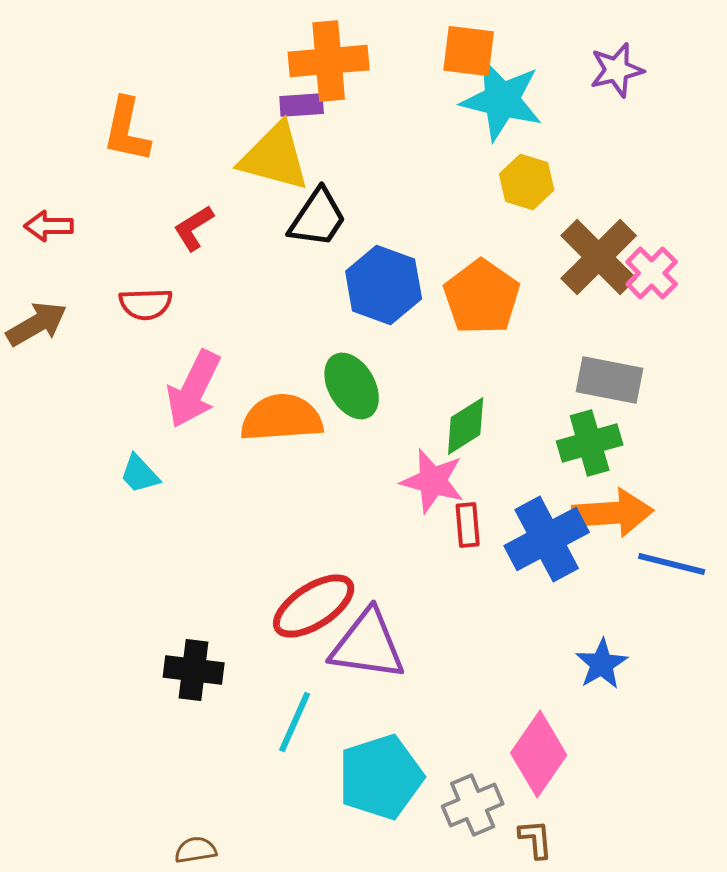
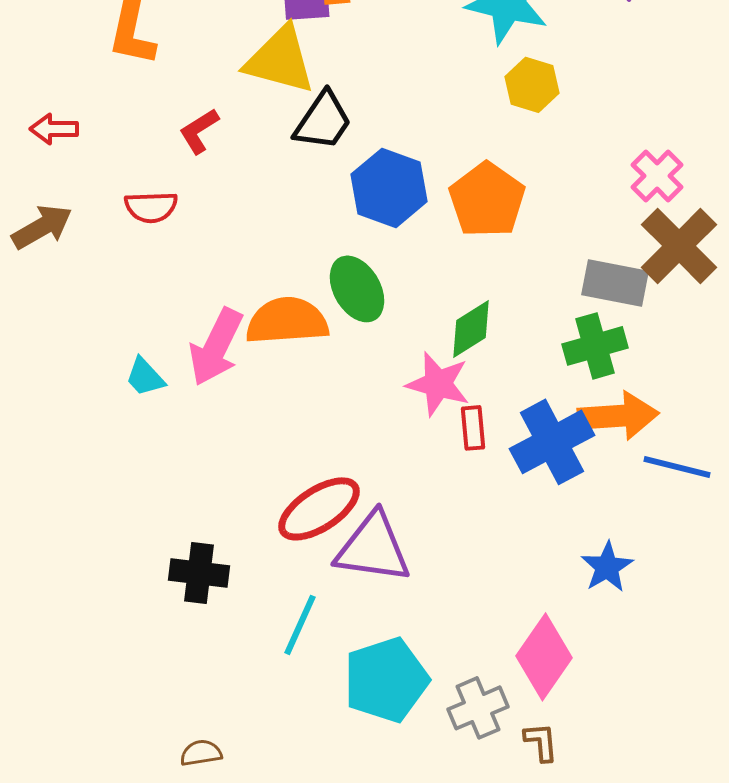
brown cross: (599, 257) -> (679, 246), moved
pink arrow: (194, 389) -> (216, 347), moved

